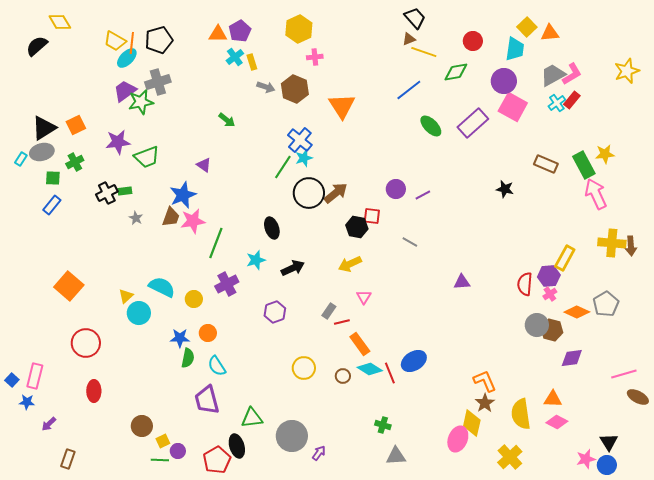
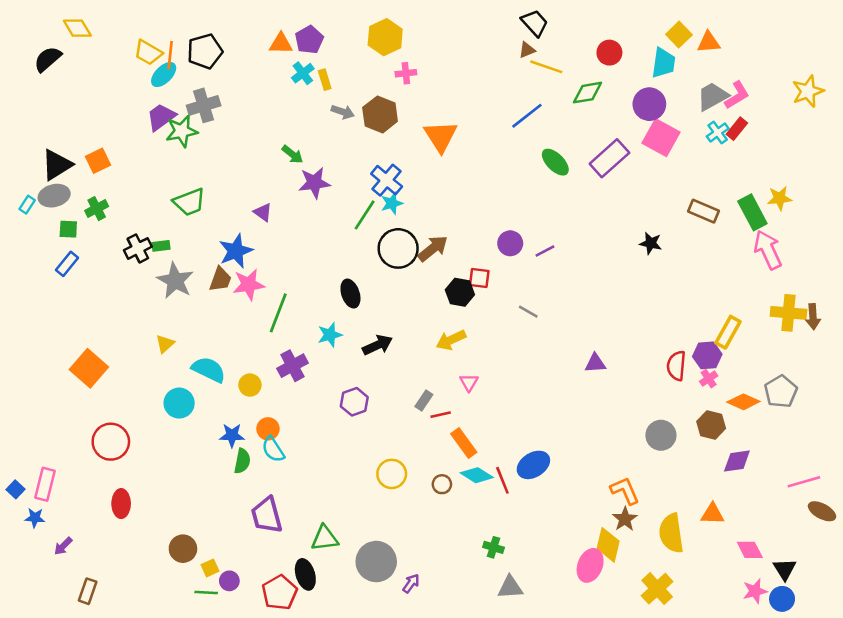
purple star: (118, 142) -> (314, 183), moved
gray star: (136, 218) -> (175, 281), size x2.0
yellow triangle: (126, 296) -> (165, 344), moved
gray circle: (537, 325) -> (661, 435), moved
cyan semicircle: (217, 366) -> (273, 449), moved
pink diamond: (557, 422) -> (750, 550), moved, turned 35

